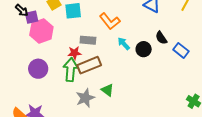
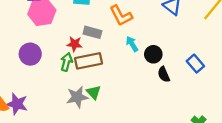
black semicircle: (161, 38) -> (164, 74), moved
green arrow: (71, 70) -> (67, 62), size x0.7
green triangle: (107, 90) -> (94, 92), moved

